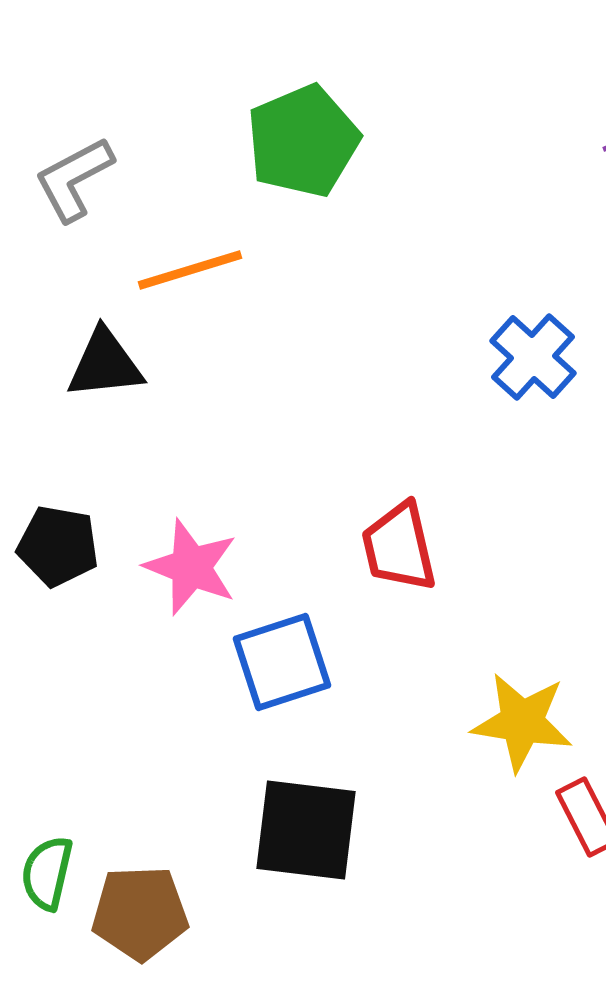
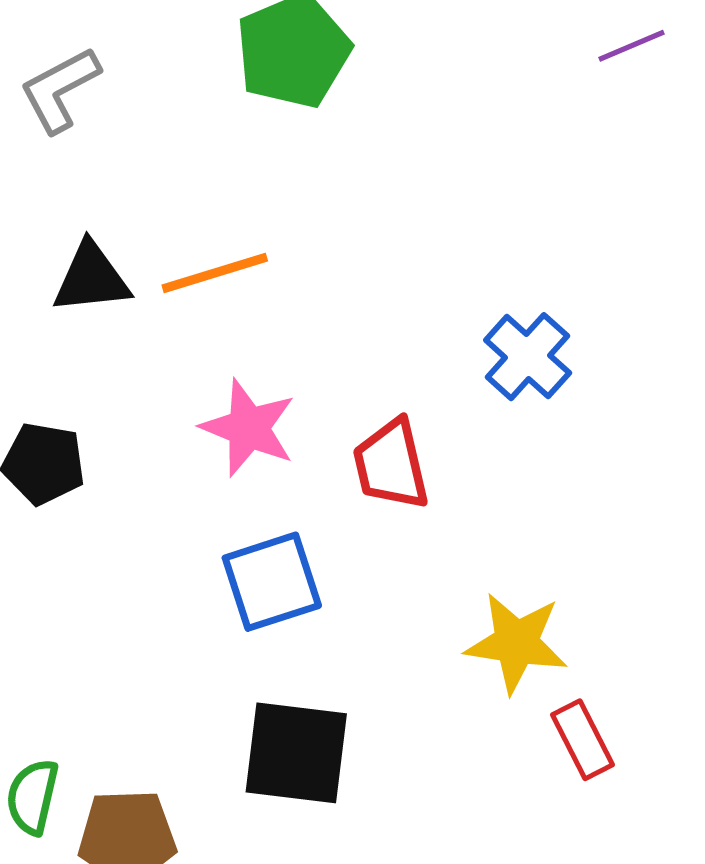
orange line: (190, 270) -> (215, 273), moved
blue cross: (533, 357) -> (528, 357), moved
pink star: (191, 567) -> (248, 428), moved

